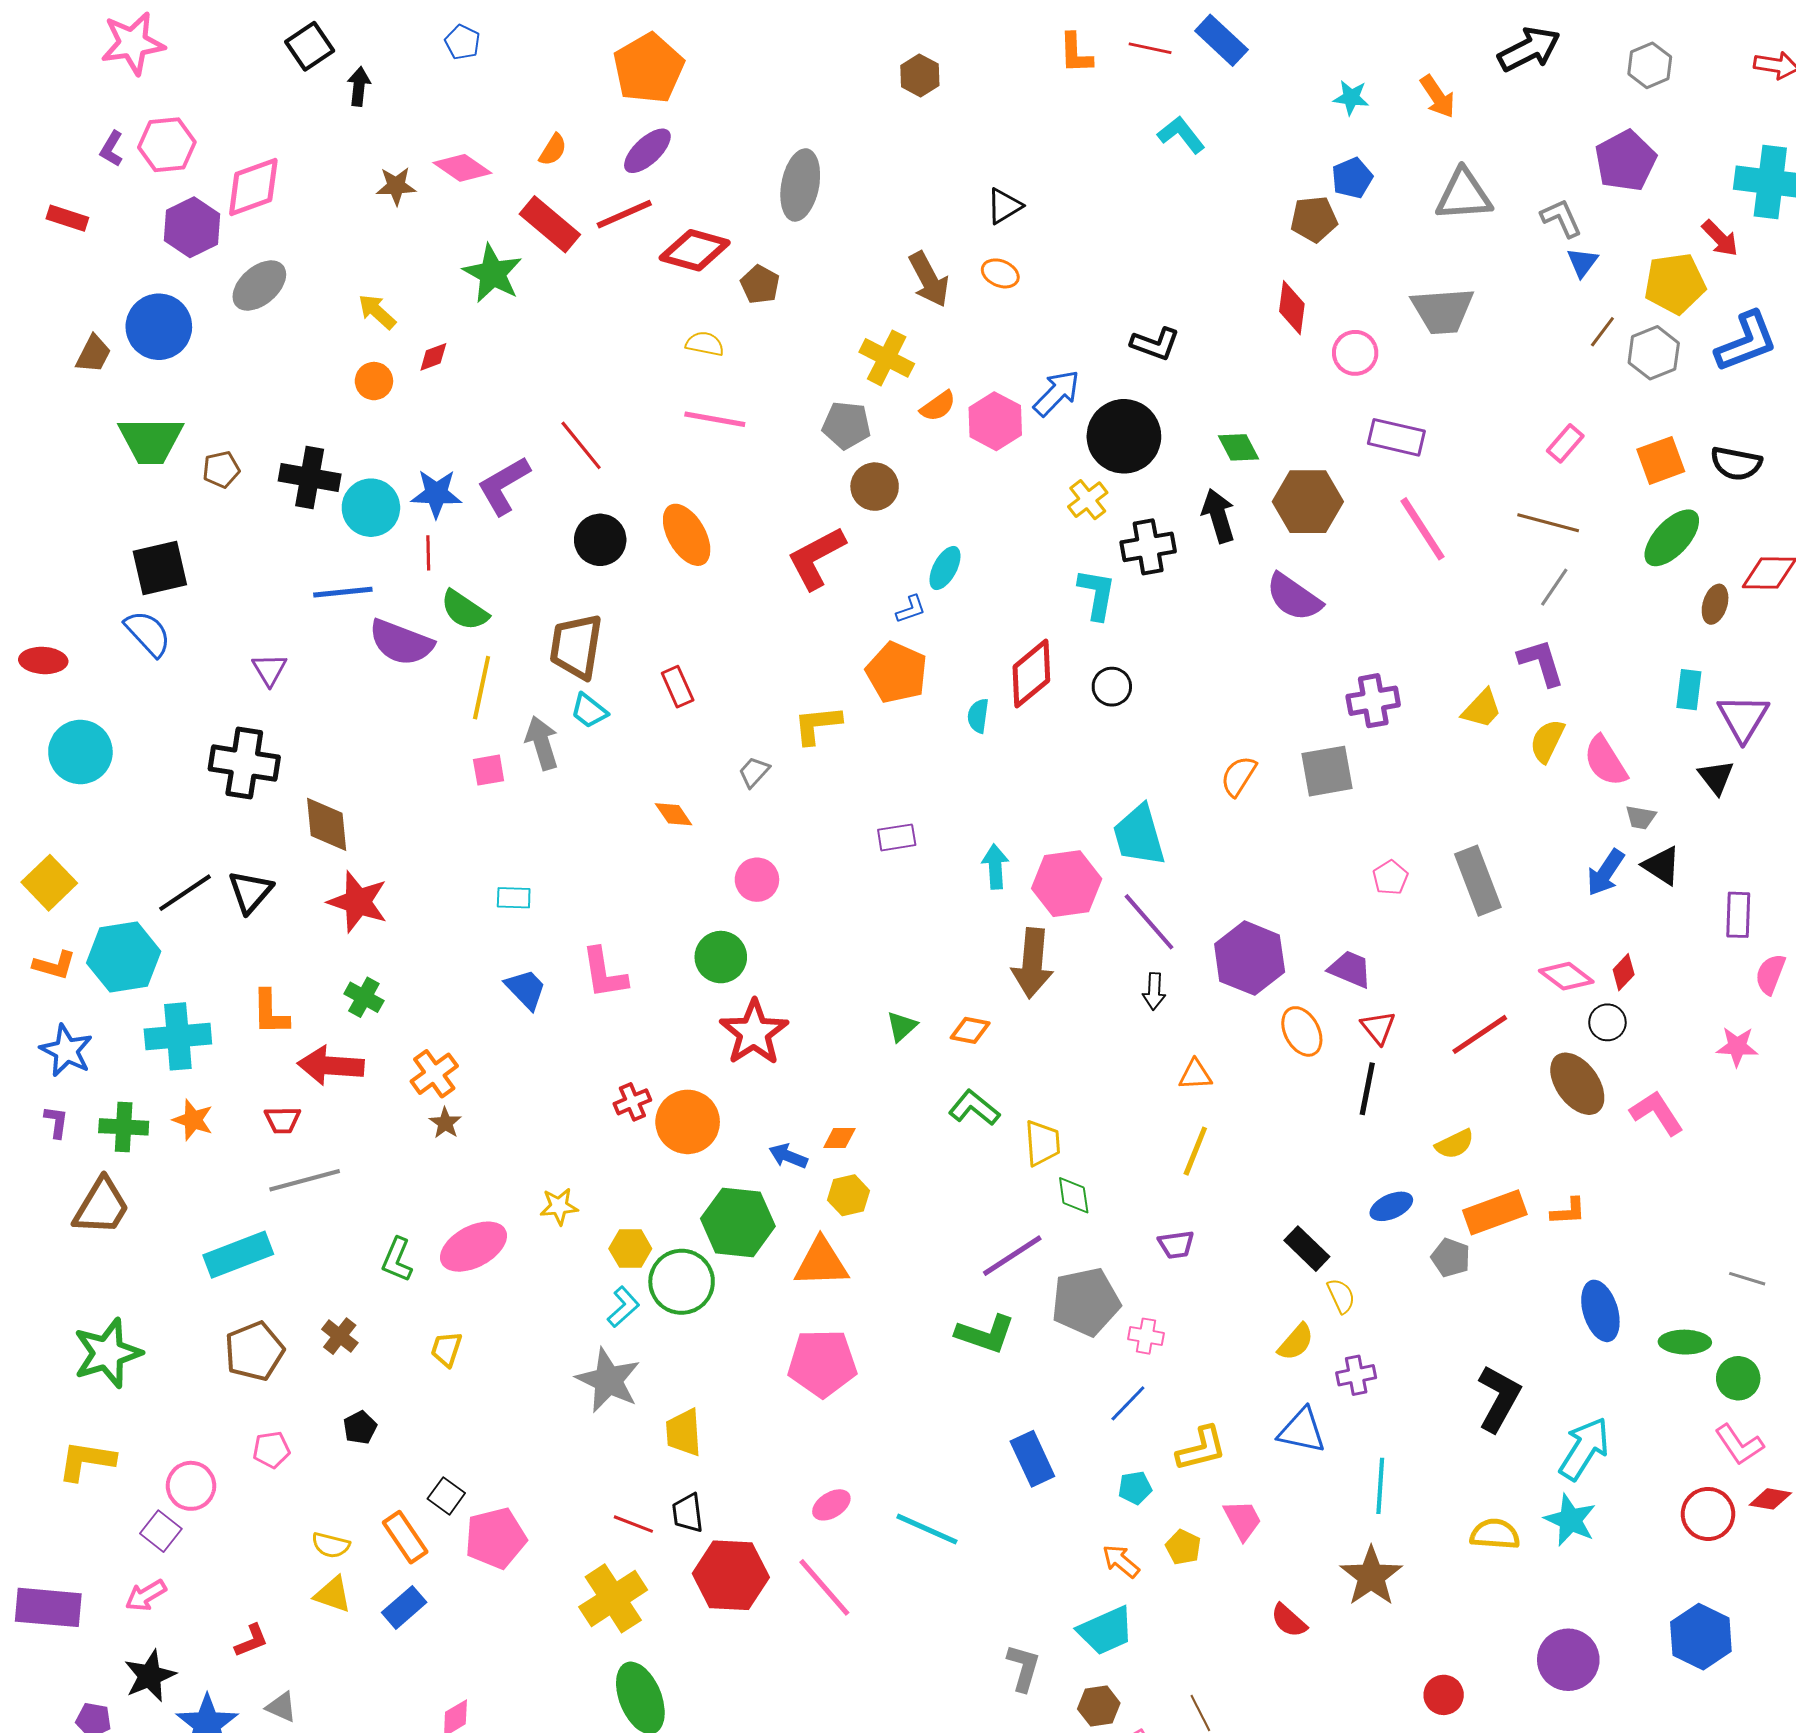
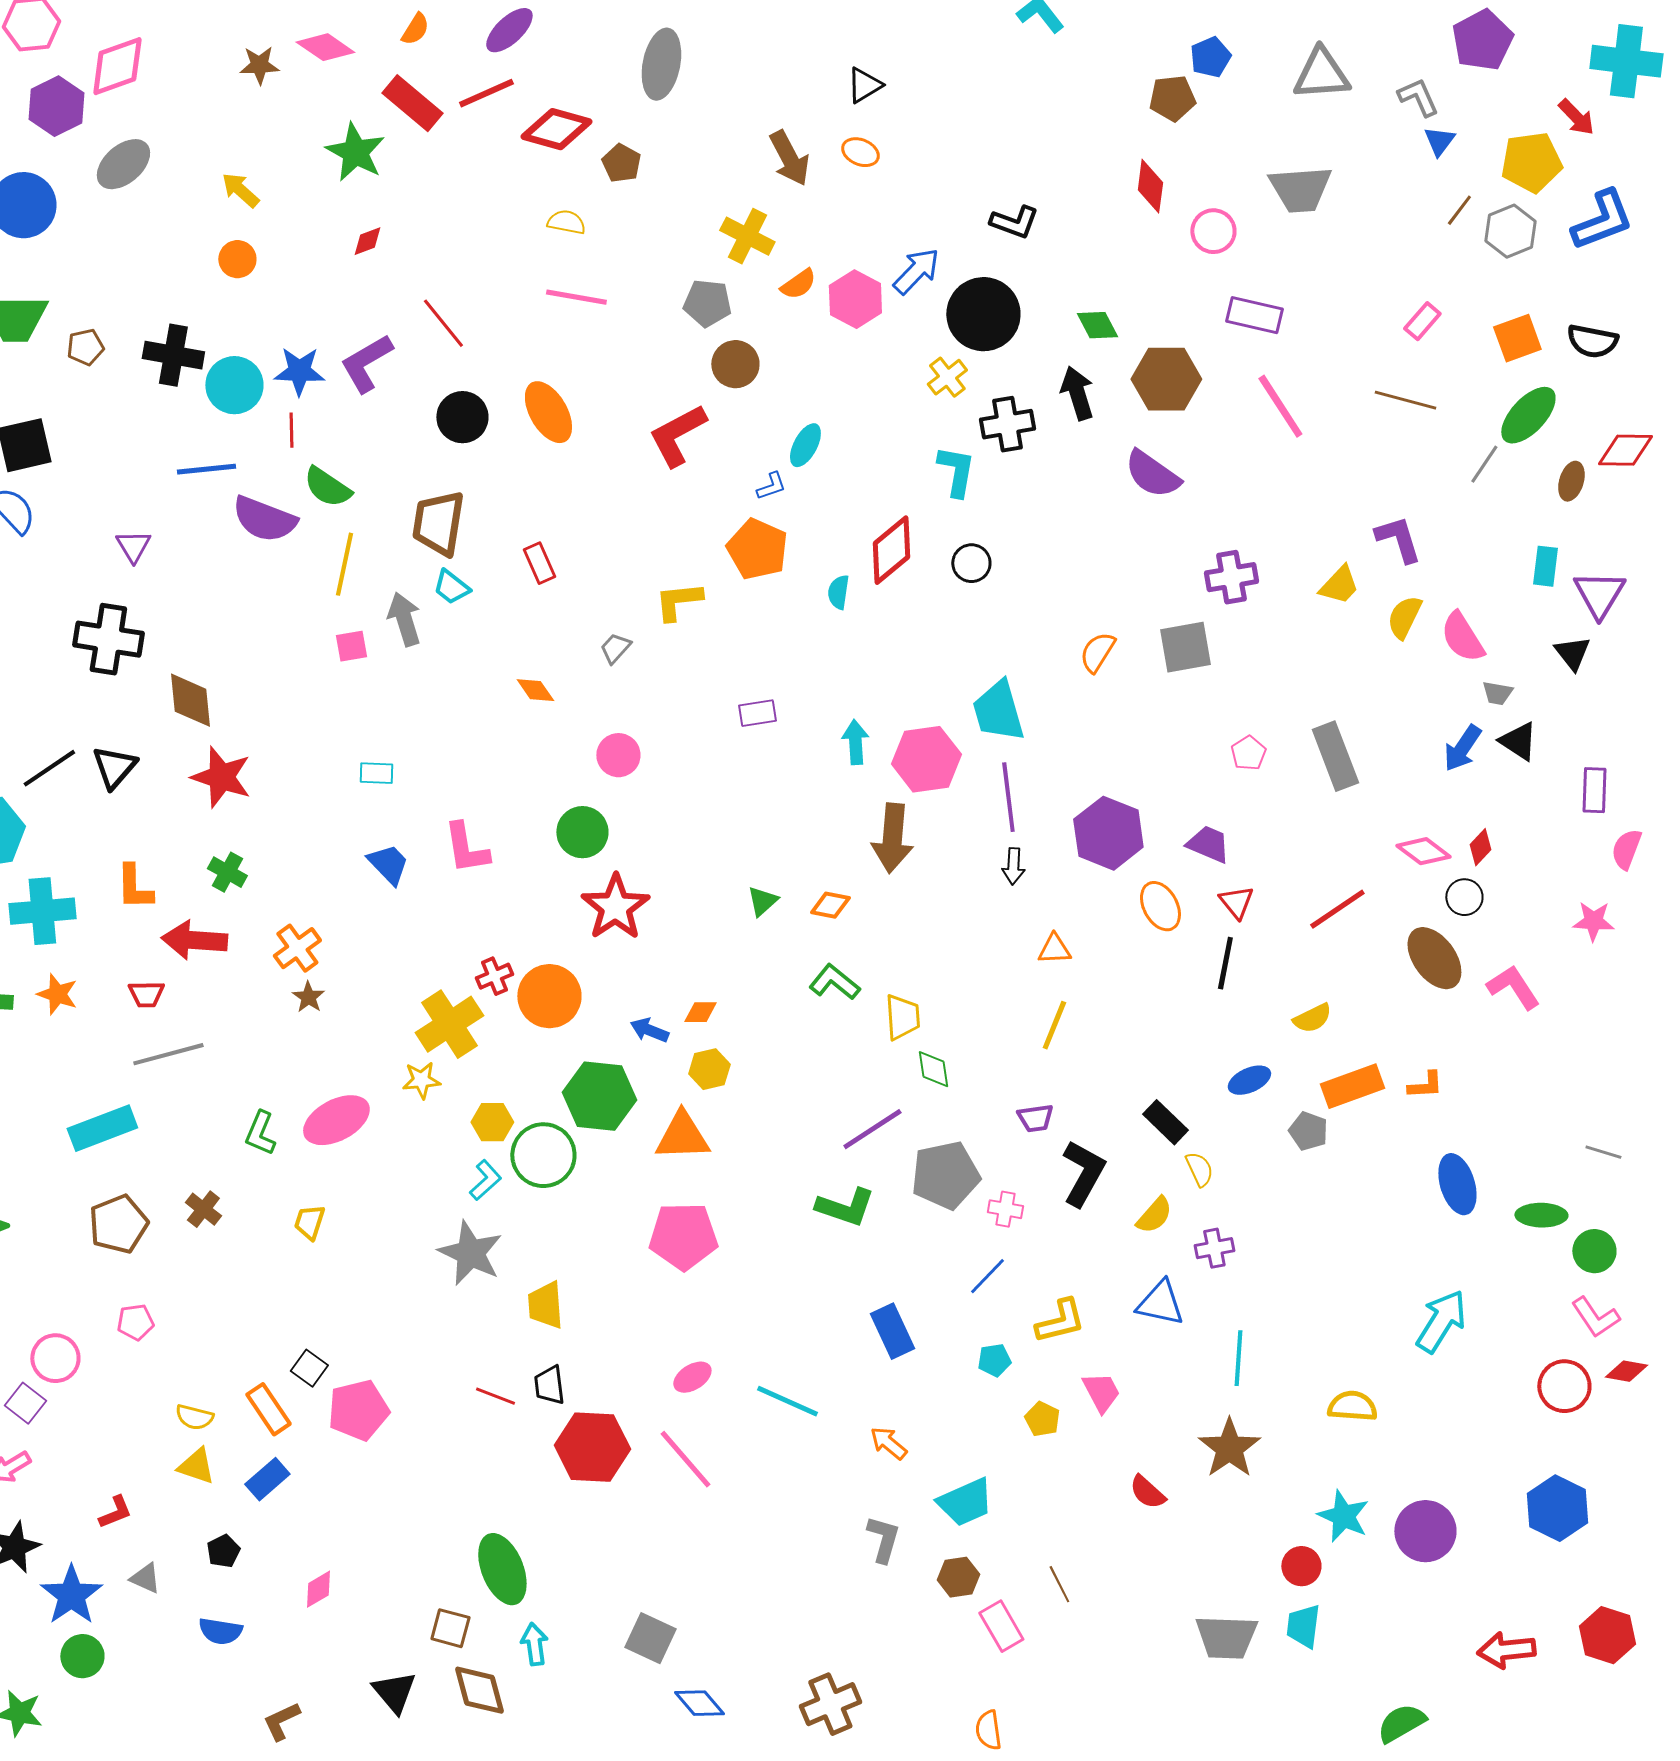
red diamond: (433, 357) -> (367, 241), moved
gray line: (1554, 587) -> (1484, 464), moved
purple line: (1149, 922) -> (1008, 797), turned 34
black L-shape: (1499, 1398) -> (1083, 1173), moved
black pentagon: (360, 1428) -> (223, 1551), moved
cyan star: (1570, 1520) -> (1343, 1516), moved
orange arrow: (1121, 1561) -> (888, 1443), moved
yellow cross: (613, 1598) -> (449, 1024), moved

